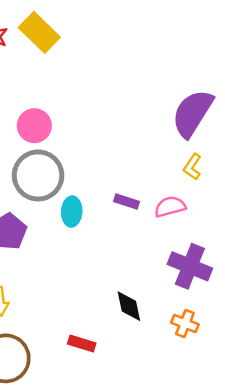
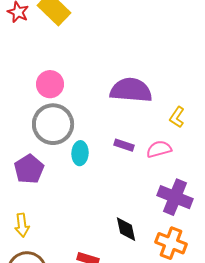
purple semicircle: (192, 113) -> (131, 90), moved, turned 63
orange cross: (185, 324) -> (171, 243), size x1.4

